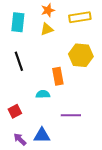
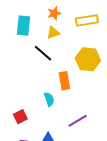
black line: (19, 61) -> (43, 53), moved, turned -30
cyan semicircle: (43, 94) -> (49, 99), turned 72
purple line: (71, 115) -> (78, 121), turned -30

